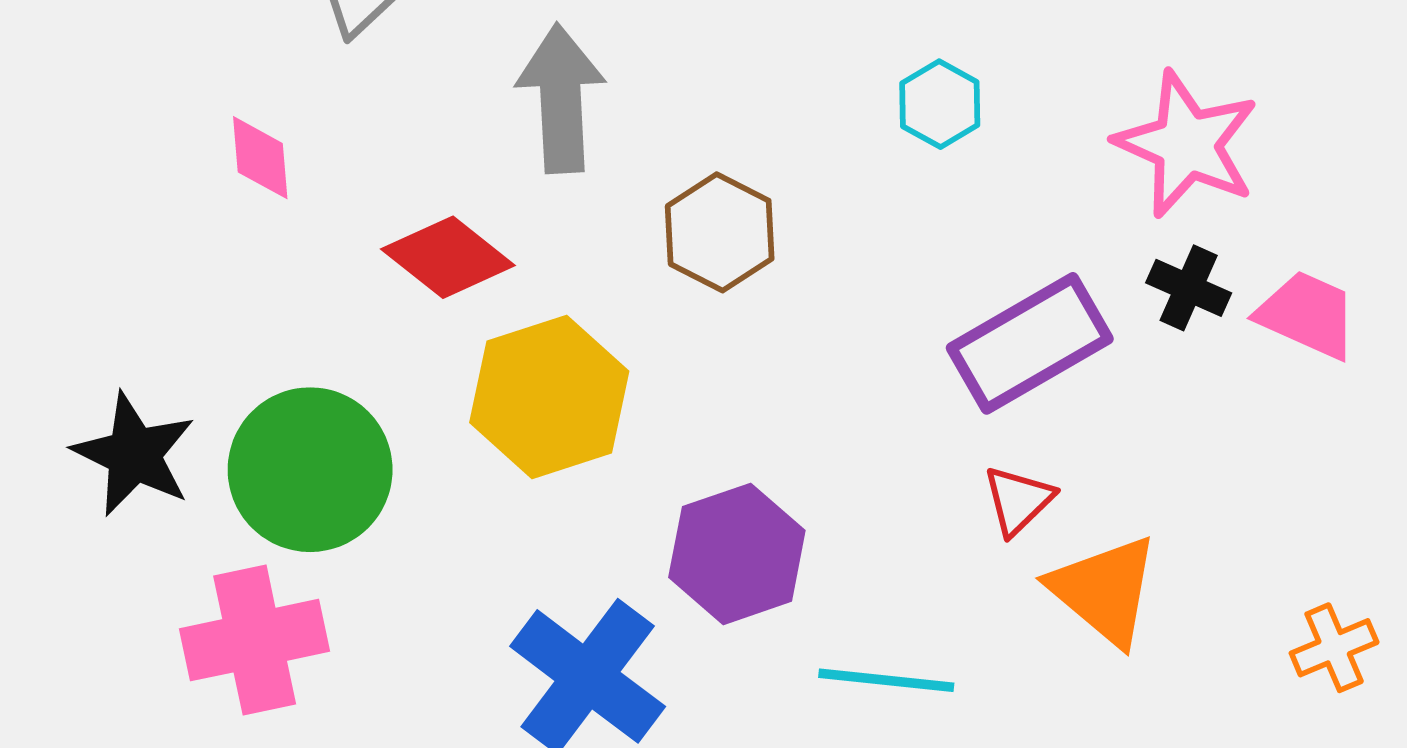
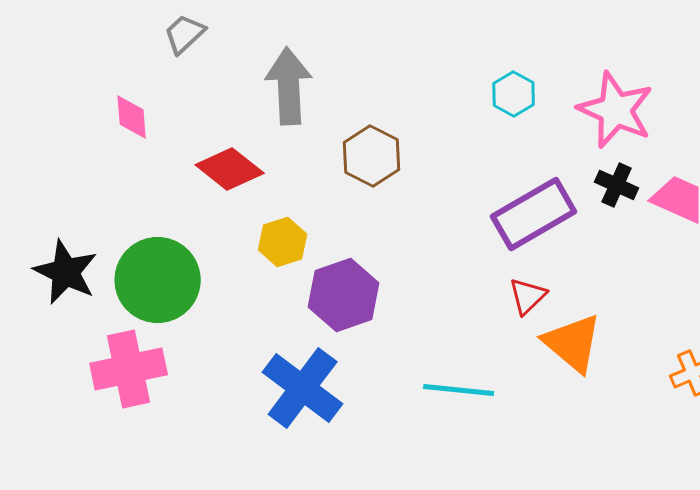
cyan hexagon: (940, 104) -> (514, 94), moved
yellow hexagon: (549, 397) -> (283, 242), size x0.6
purple hexagon: (737, 554) -> (344, 295), moved

